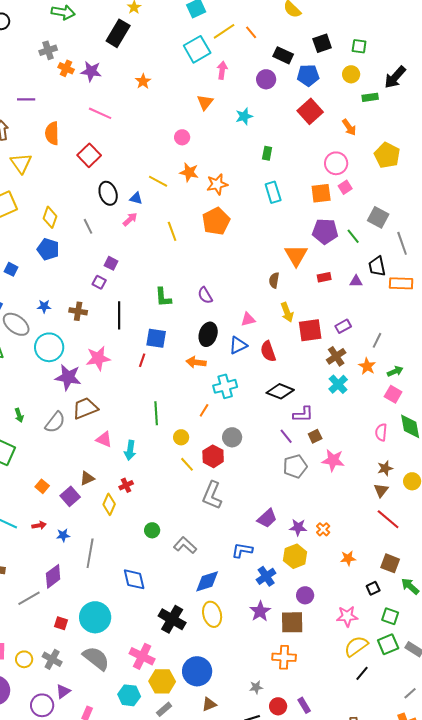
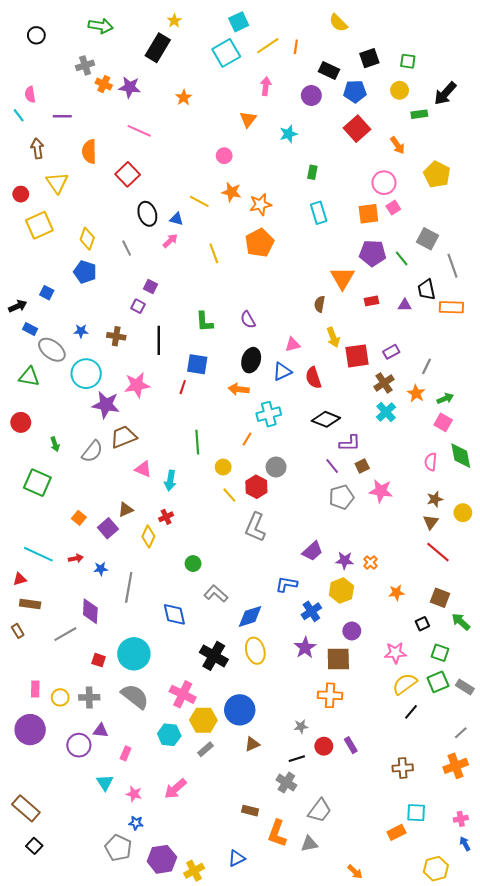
orange line: (251, 32) -> (296, 47), turned 48
cyan square: (197, 49) -> (226, 53), moved
gray L-shape: (185, 545) -> (216, 594), moved
purple diamond: (53, 576) -> (90, 611), turned -50
gray cross: (52, 659) -> (89, 697), turned -30
purple triangle: (63, 691) -> (101, 731), turned 42

